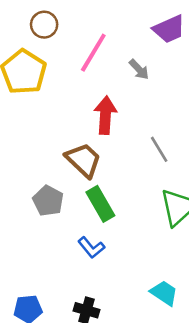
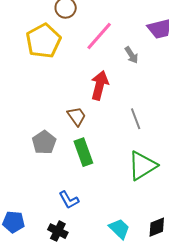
brown trapezoid: (83, 160) -> (77, 116), size x0.7
blue L-shape: (91, 248) -> (69, 200), moved

